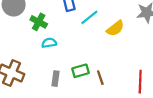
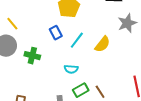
cyan semicircle: (49, 43) -> (71, 69), moved, turned -152

